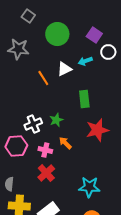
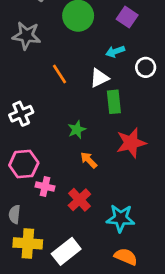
white circle: (108, 52) -> (146, 67), moved
white triangle: (64, 69) -> (99, 78), moved
white cross: (33, 124) -> (21, 114), moved
pink cross: (45, 150) -> (45, 187), moved
red cross: (46, 173) -> (79, 200), moved

